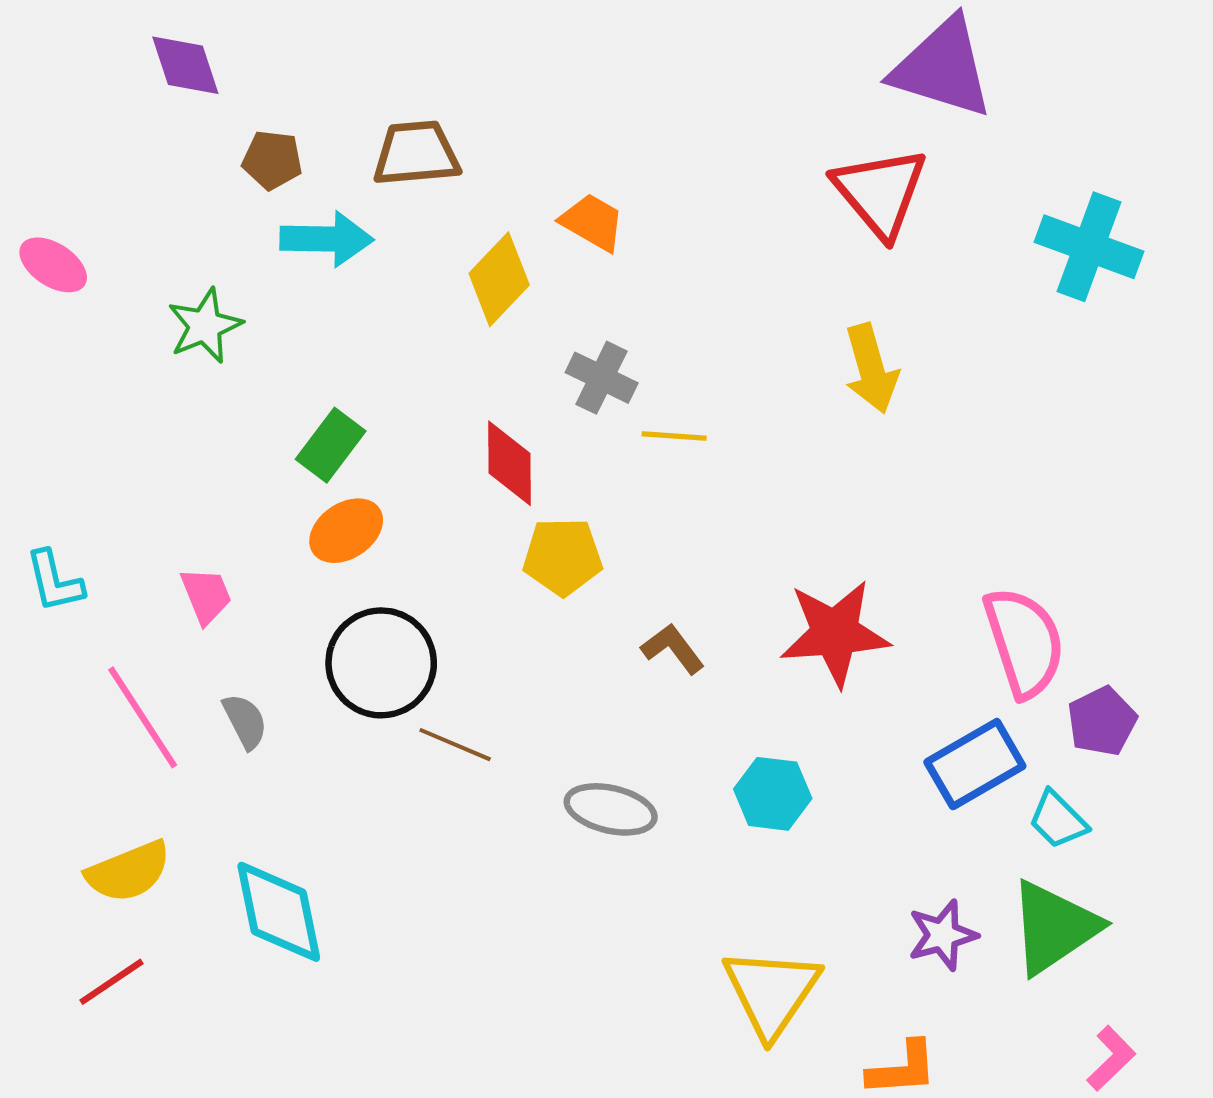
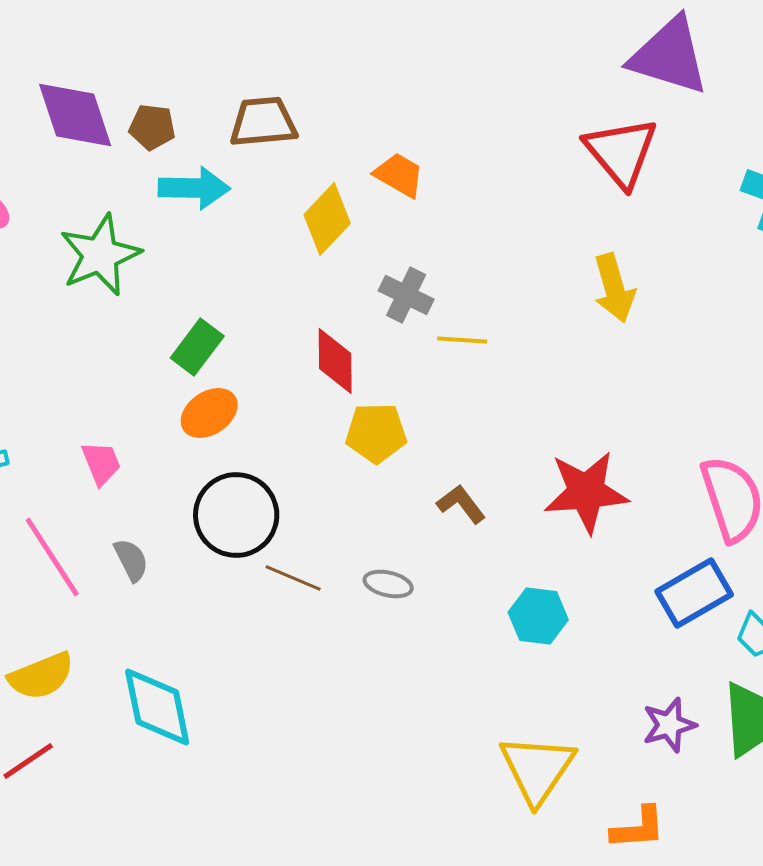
purple diamond: (185, 65) -> (75, 115), moved, size x1.4
green star: (205, 326) -> (100, 255), size x1.4
gray ellipse: (611, 809) -> (388, 584), moved, size x0.7

